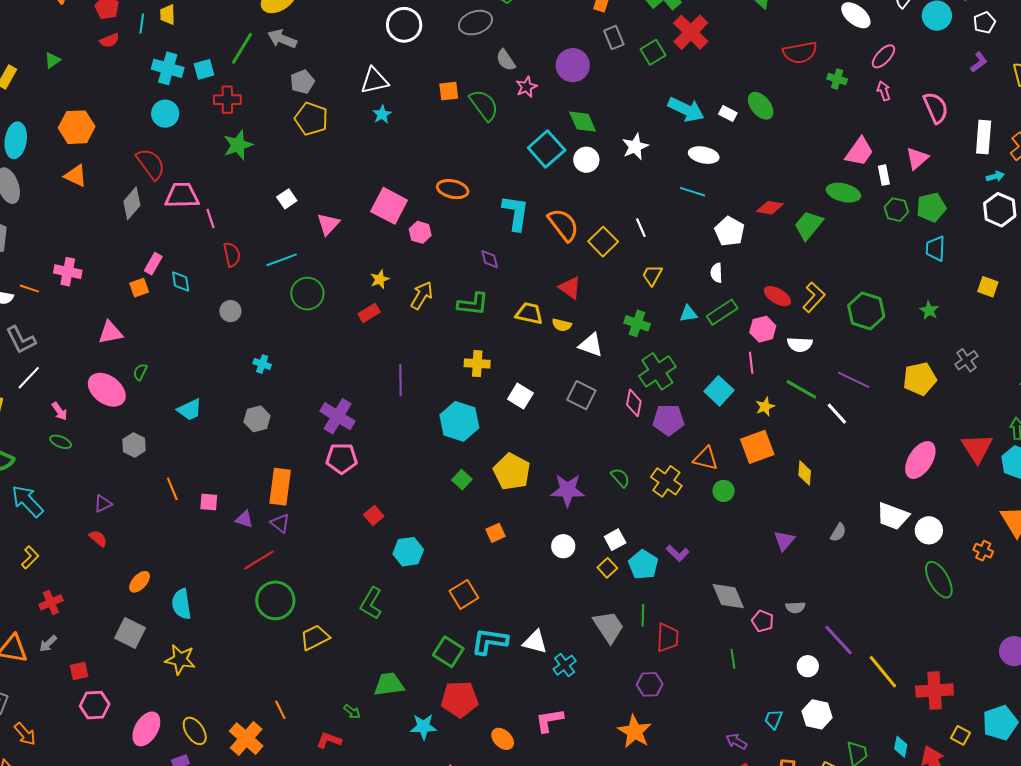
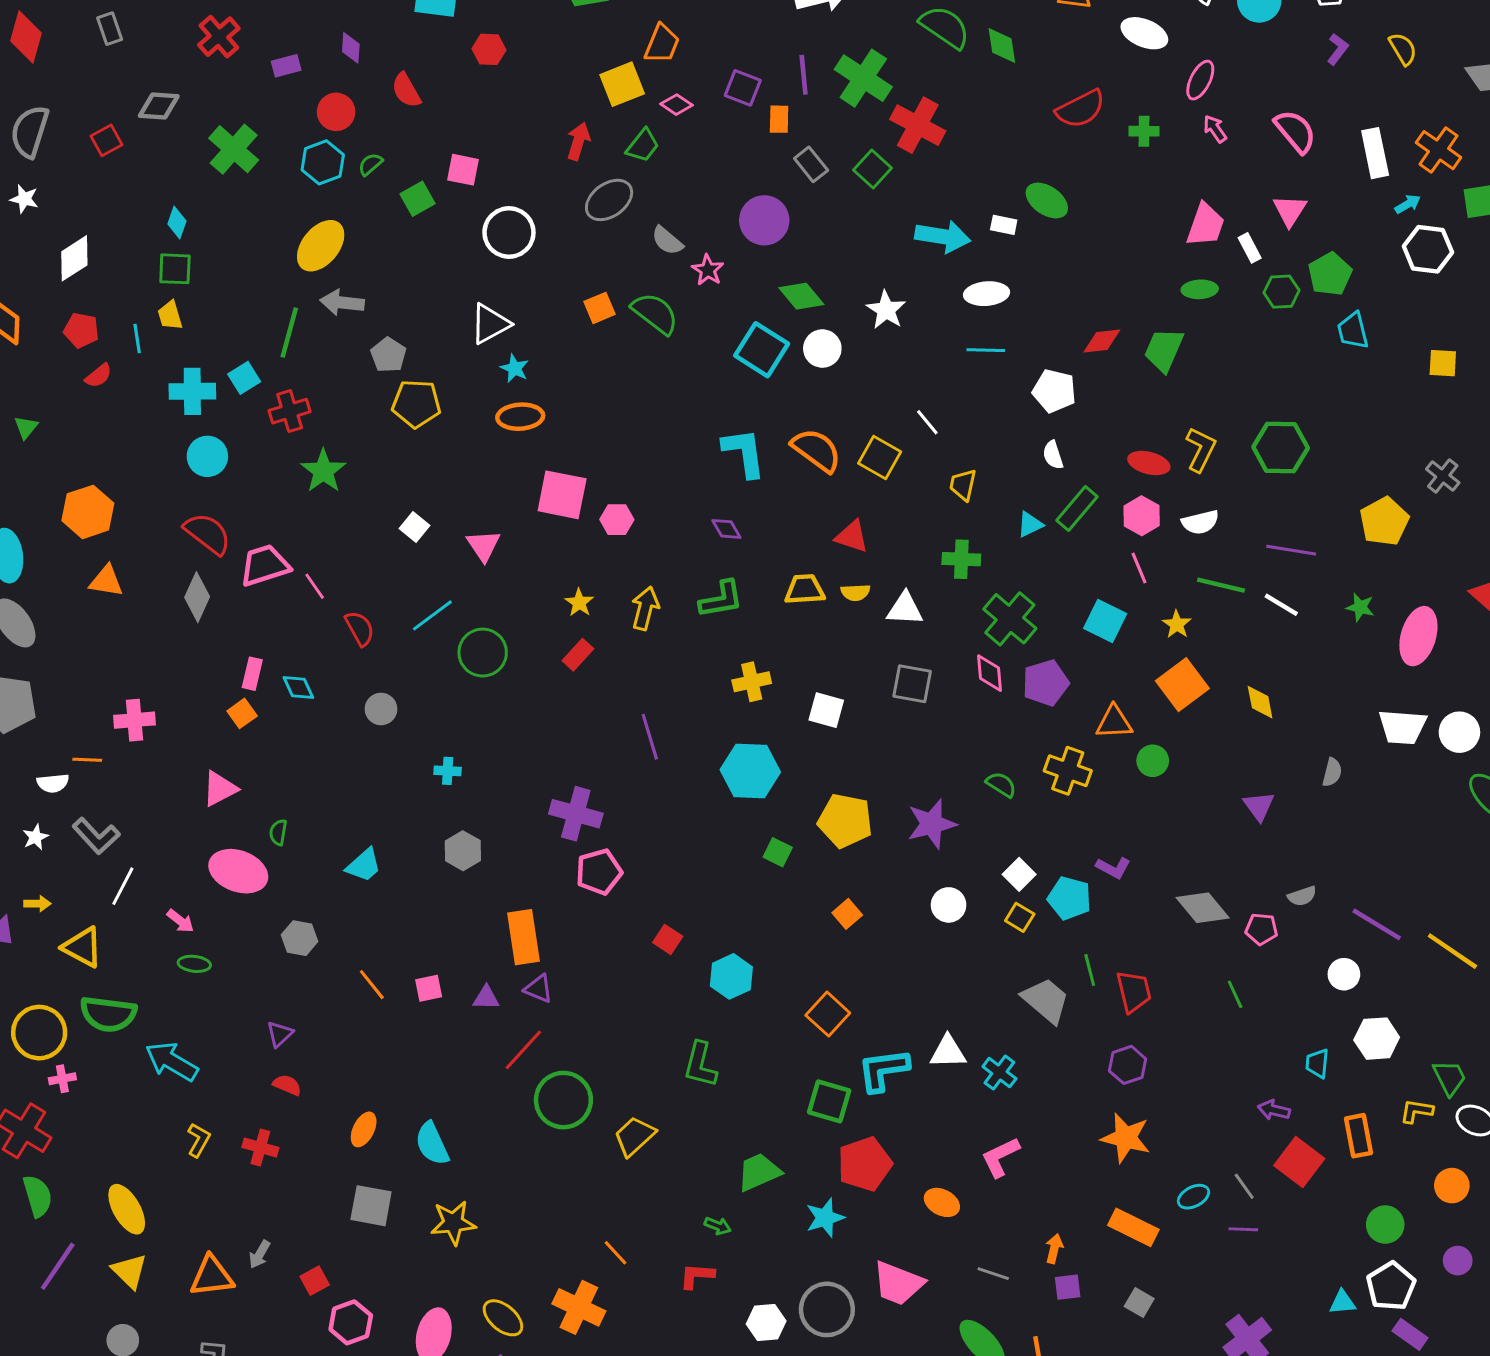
orange ellipse: (453, 189) -> (520, 417), moved
green ellipse: (843, 193) -> (1200, 289), size x0.7
green star: (929, 310) -> (1360, 607), moved
red cross: (51, 602) -> (260, 1147), moved, turned -35

